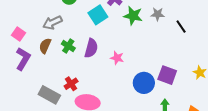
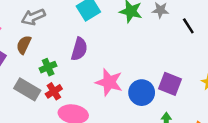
green cross: (68, 46) -> (48, 67), moved, turned 32
pink star: (117, 58) -> (109, 82), moved, size x1.6
gray rectangle: (49, 95) -> (27, 89), moved

